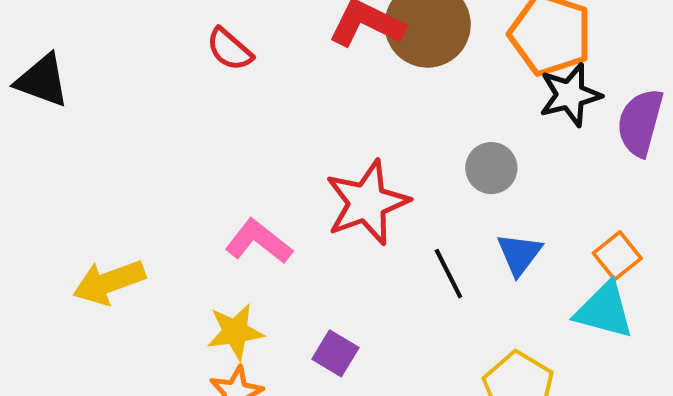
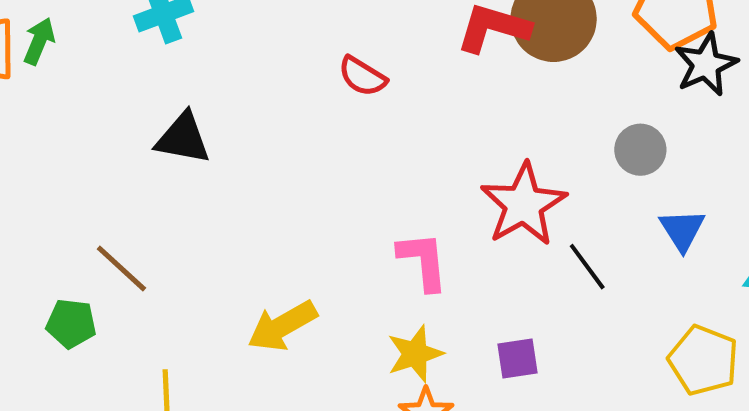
pink L-shape: (259, 242) -> (423, 261), turned 56
black line: (448, 274) -> (587, 267), moved
purple square: (335, 353) -> (518, 359), turned -30

